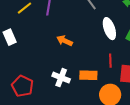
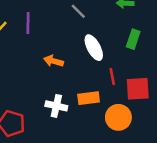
white ellipse: (109, 29) -> (94, 48), moved

